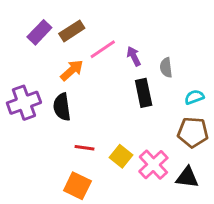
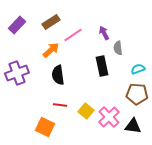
purple rectangle: (39, 32) -> (17, 25), moved
purple arrow: (134, 56) -> (104, 33), moved
black semicircle: (62, 107) -> (58, 75), moved
orange square: (77, 186) -> (45, 127), moved

